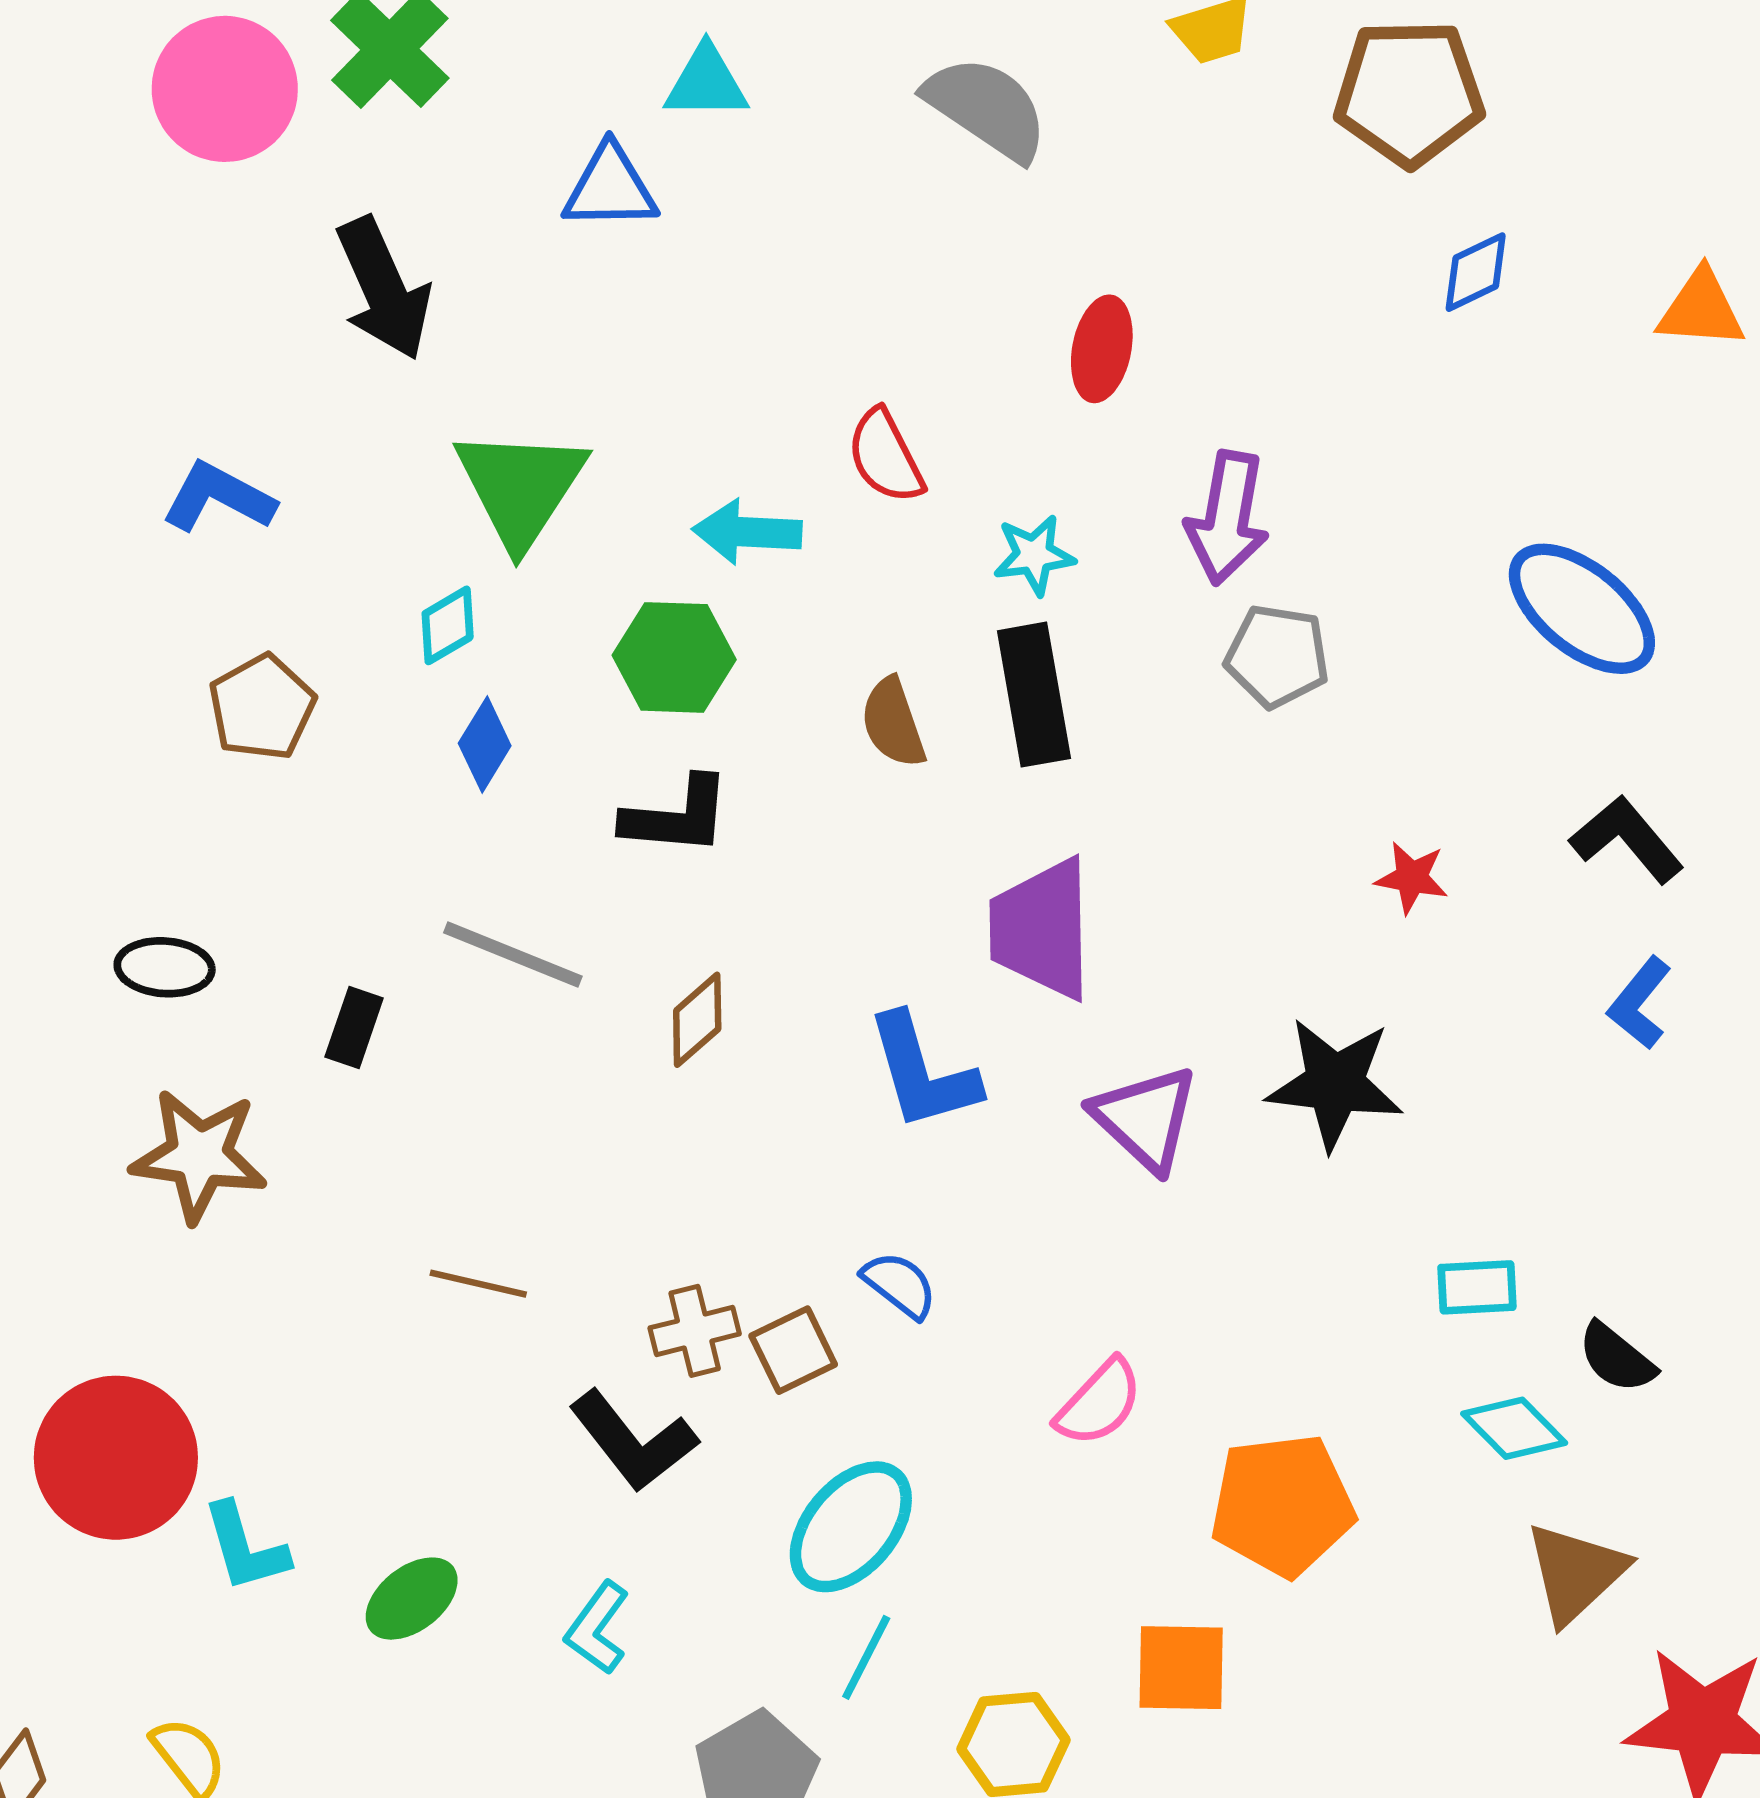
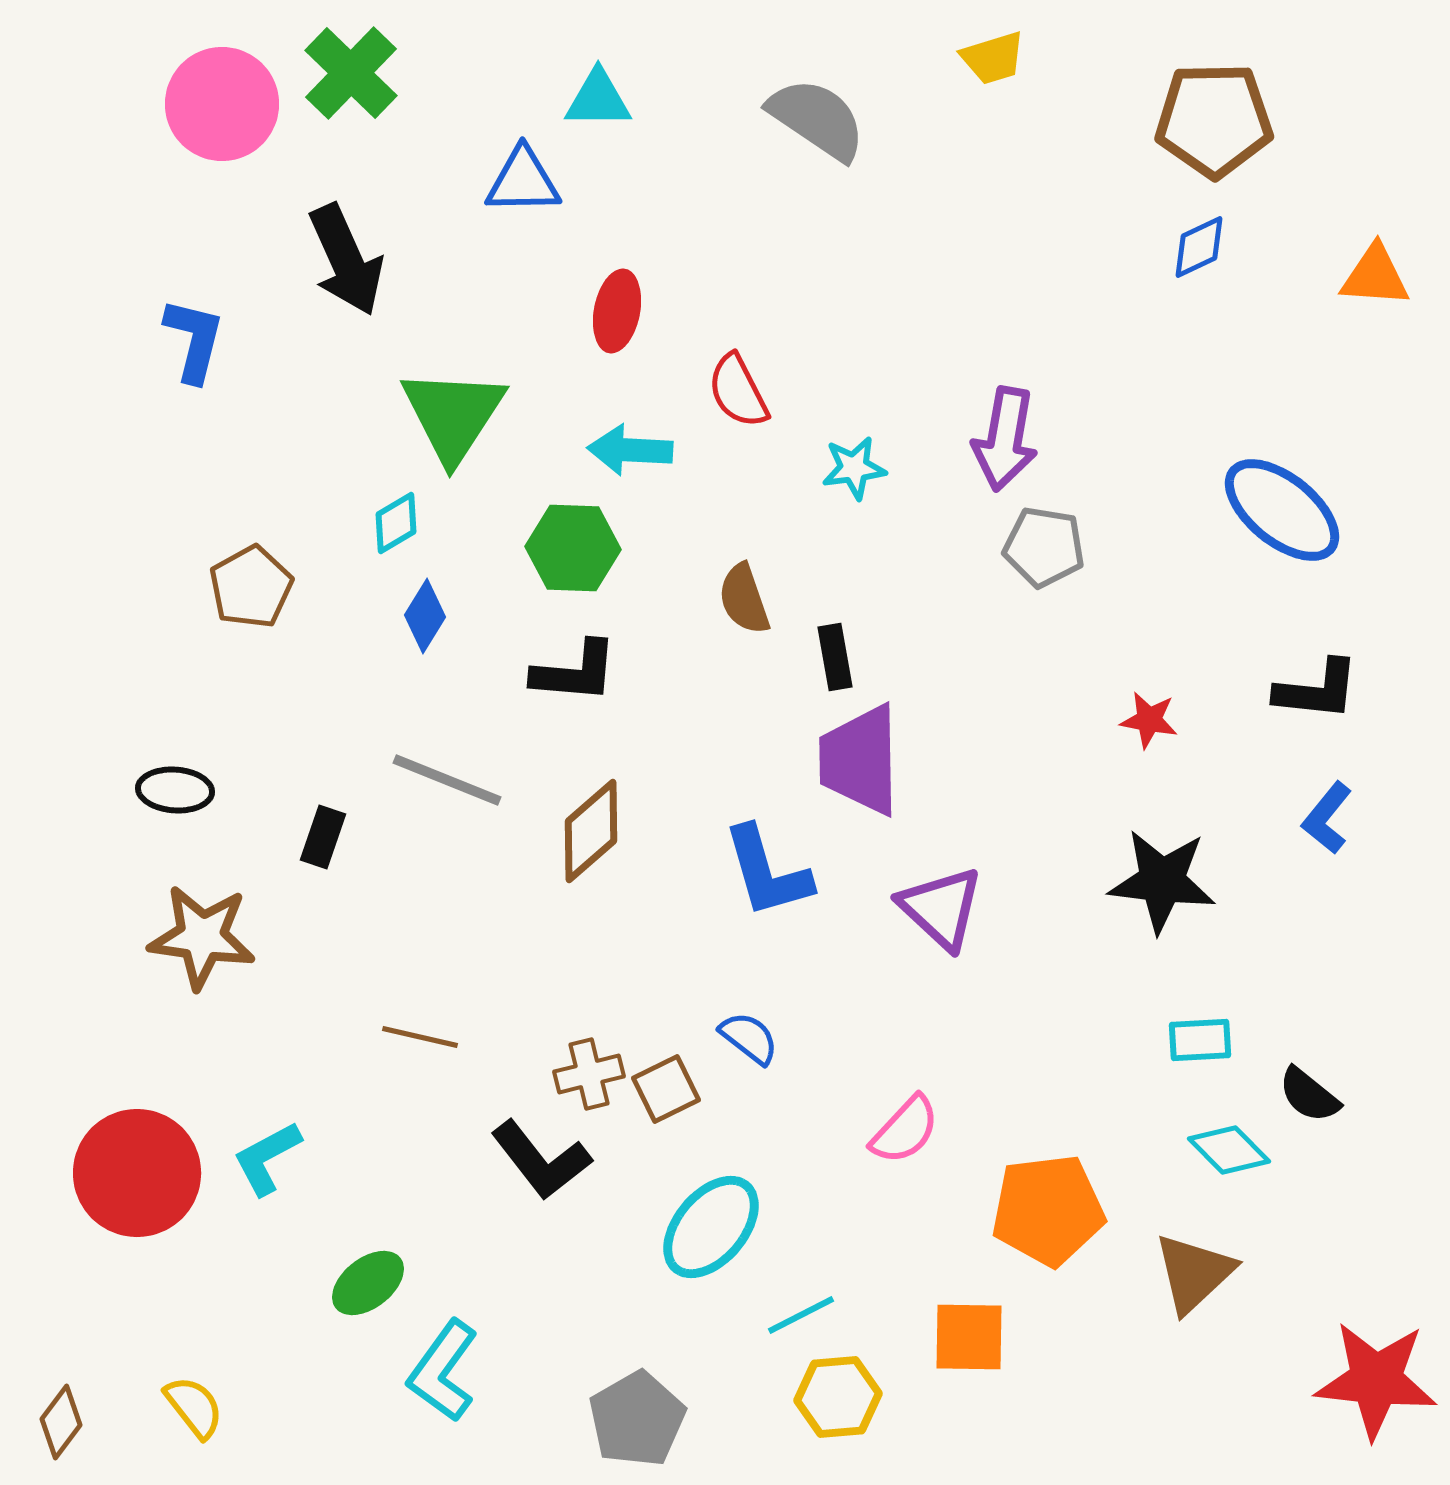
brown pentagon: (1409, 93) -> (1214, 120), moved
red ellipse: (1102, 349) -> (617, 311), moved
blue L-shape: (218, 497) -> (194, 340), moved, turned 76
black rectangle: (1034, 695) -> (835, 657), moved, size x0.6
black L-shape: (1627, 839) -> (1317, 690), turned 136
brown diamond: (697, 1020) -> (591, 831), size x1.4
black star: (1335, 1084) -> (1162, 881), moved
cyan L-shape: (245, 1547) -> (267, 1158), moved, turned 78
brown triangle: (1576, 1573) -> (1194, 1273), moved
cyan L-shape: (597, 1628) -> (443, 1371), moved, size x1.4
cyan line: (866, 1657) -> (801, 1315), moved, turned 36

